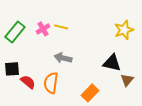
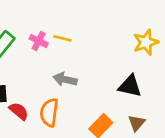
pink cross: (43, 29) -> (39, 41), turned -32
brown triangle: (127, 80) -> (137, 123), moved

